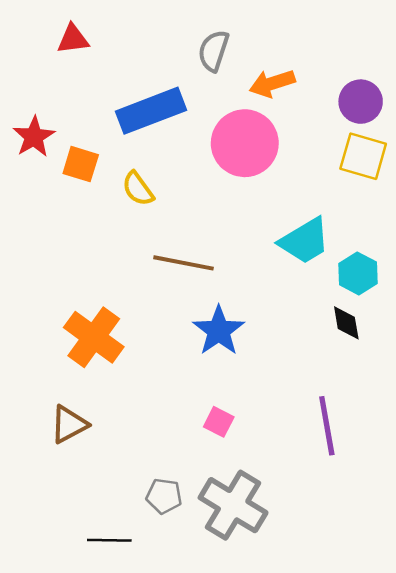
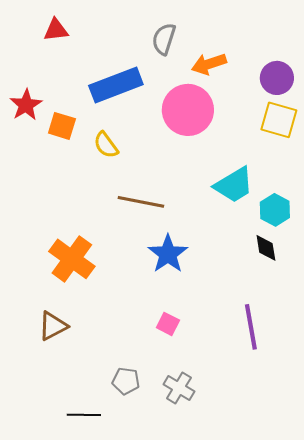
gray cross: (233, 505) -> (179, 388), size x0.6

